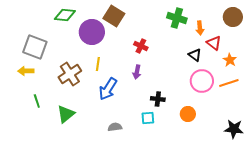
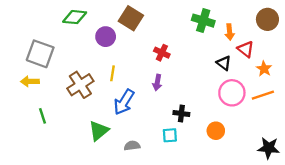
purple circle: (92, 32) -> (106, 37), size x0.7
green triangle: (66, 114) -> (99, 131), moved

